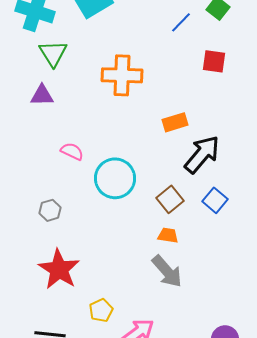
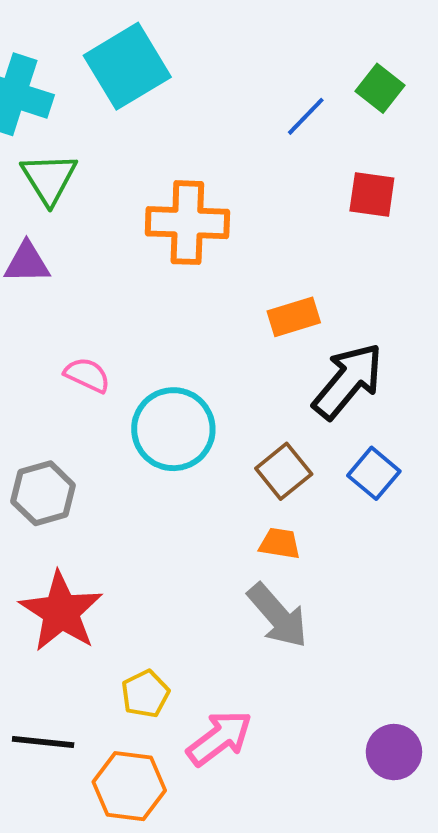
gray hexagon: (50, 210) -> (43, 493), size x1.4

